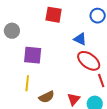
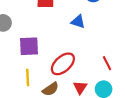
red ellipse: (89, 61) -> (63, 64), moved, turned -70

